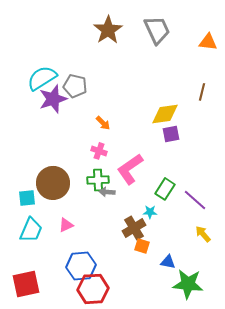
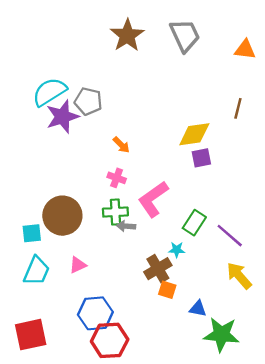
yellow arrow: (203, 234) -> (239, 276), size x1.4

